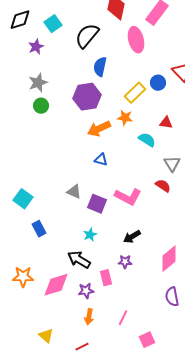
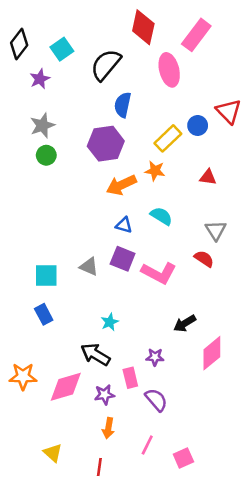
black diamond: (20, 20) -> (19, 44), turned -35
cyan semicircle: (147, 140) -> (161, 216), moved
cyan square: (23, 199) -> (46, 276), moved, turned -36
purple square: (97, 204) -> (123, 259), moved
black arrow: (132, 237) -> (185, 323), moved
purple semicircle: (172, 297) -> (156, 400), moved, turned 150
pink line: (123, 318) -> (147, 445), moved
red line: (82, 347) -> (99, 467), turned -56

